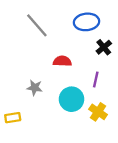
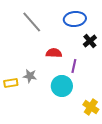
purple line: (96, 80) -> (74, 66), moved
yellow cross: (98, 112) -> (91, 107), moved
yellow rectangle: (13, 118) -> (11, 83), moved

